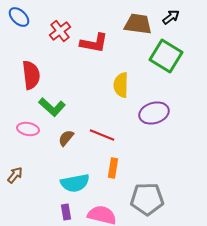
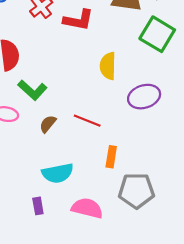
orange rectangle: (113, 168) -> (111, 157), moved
purple rectangle: (66, 212) -> (38, 206), moved

